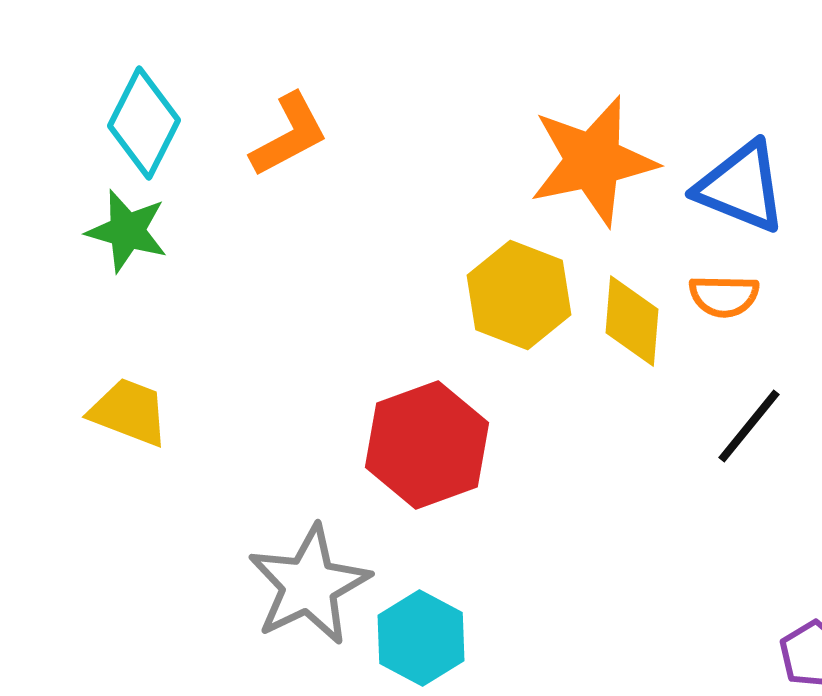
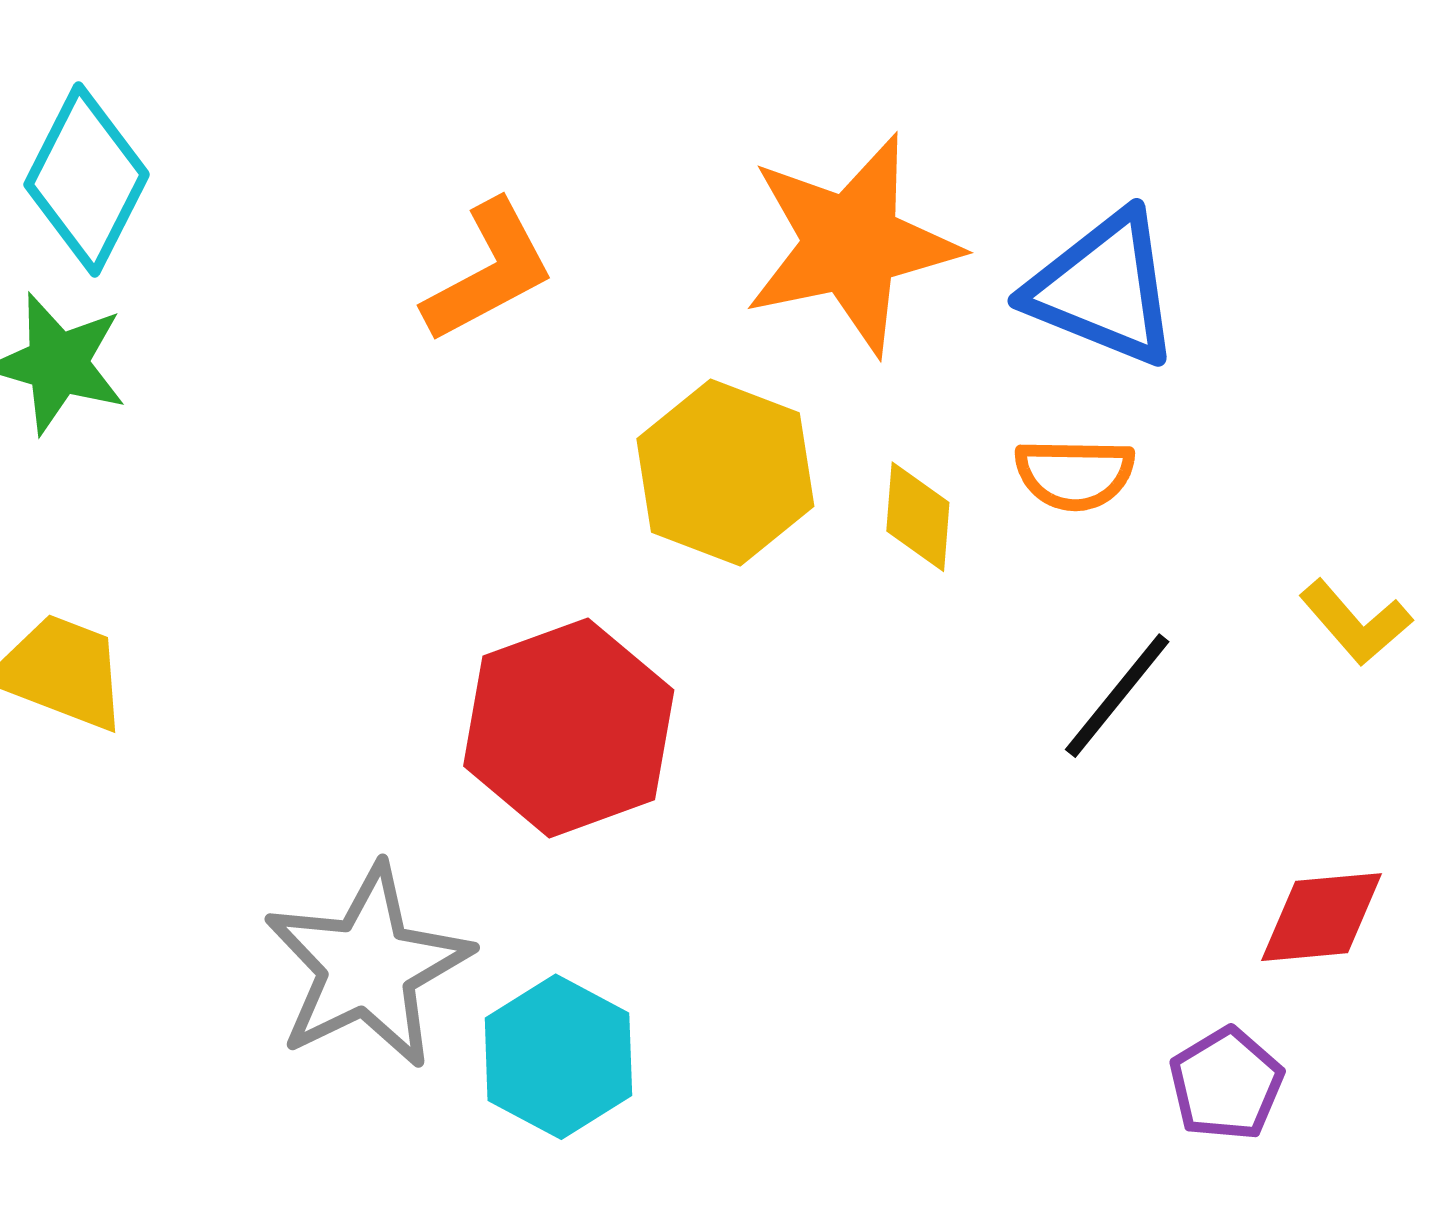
orange L-shape: (289, 135) -> (489, 271), moved
yellow diamond: (632, 321) -> (918, 517), size x0.7

